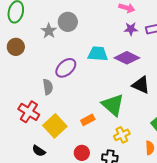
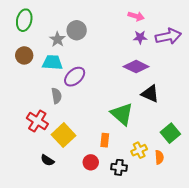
cyan trapezoid: (98, 54) -> (52, 63), moved
orange rectangle: (88, 120) -> (105, 140), moved, turned -56
yellow cross: (122, 135) -> (139, 150), moved

